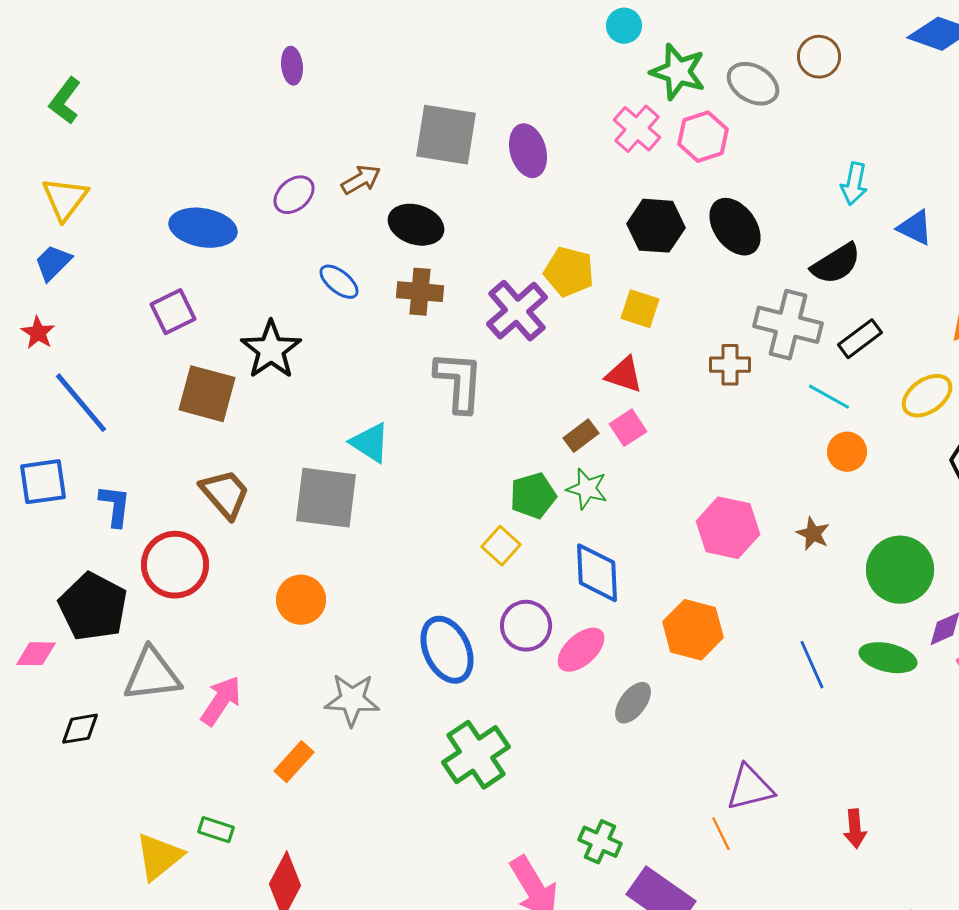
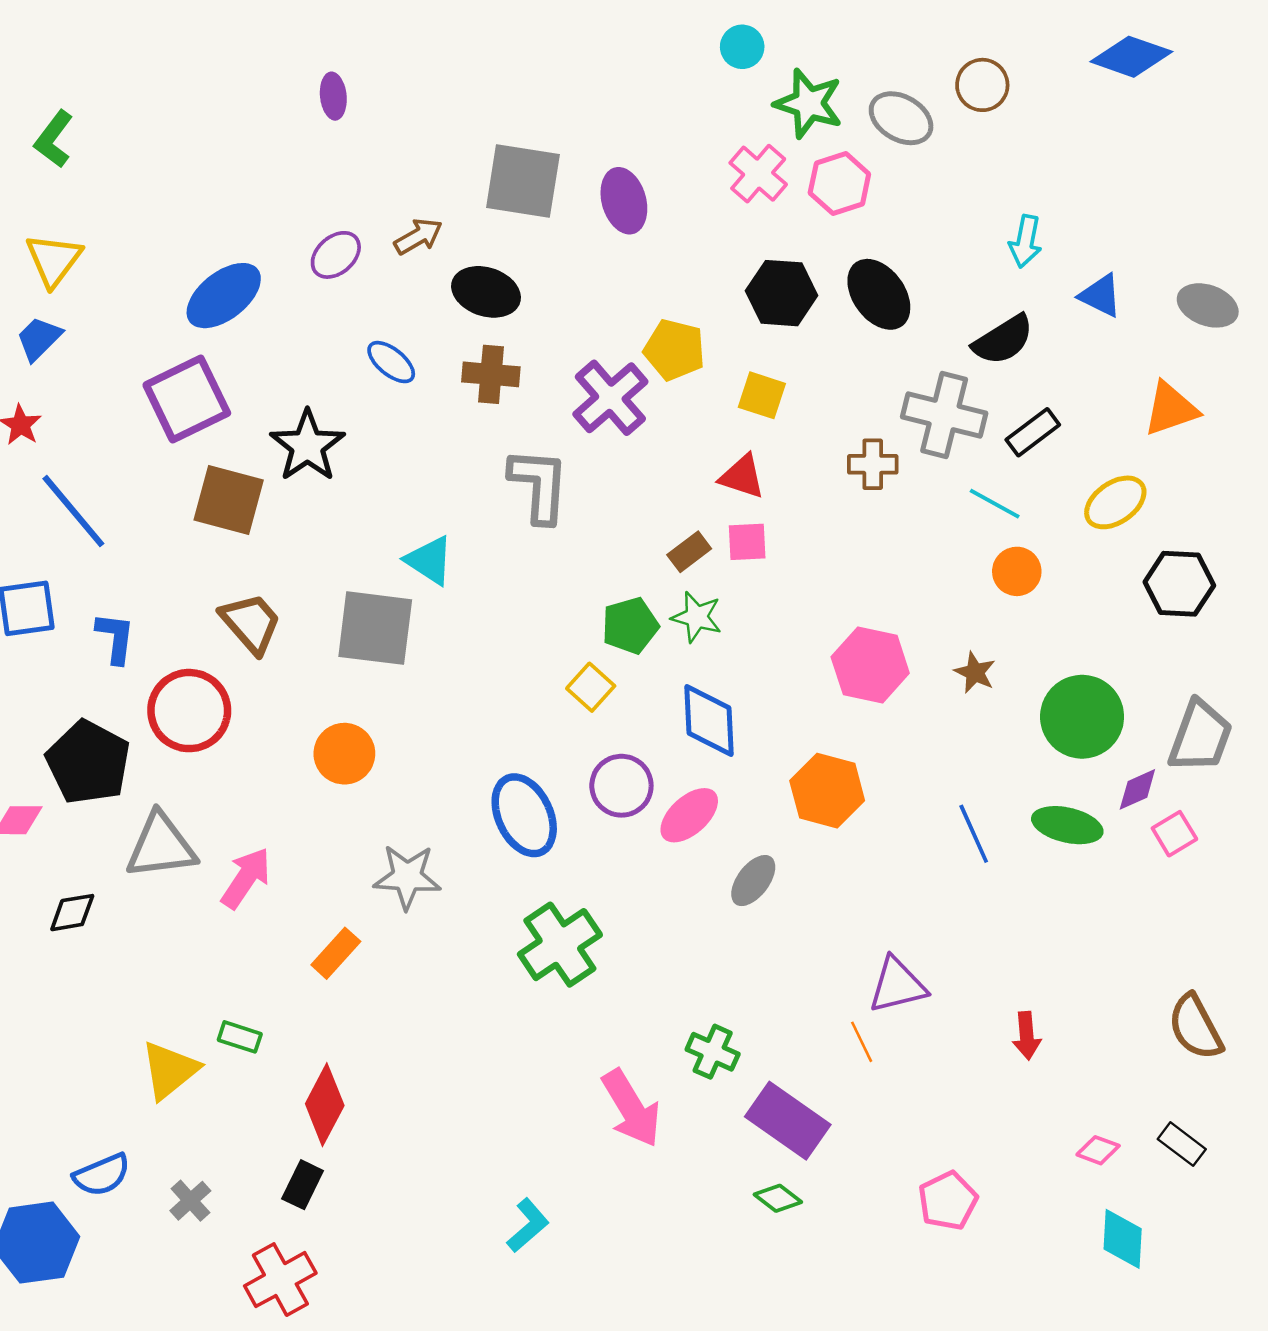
blue ellipse: (203, 228) -> (224, 296), turned -48
purple square: (173, 312) -> (187, 399), size x1.5
pink square: (628, 428) -> (747, 542), turned 30

